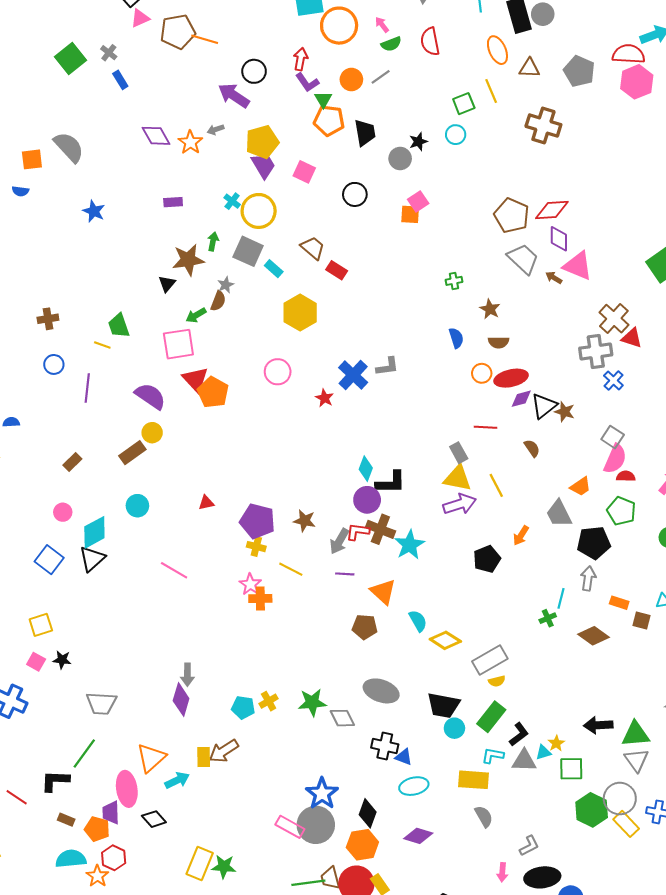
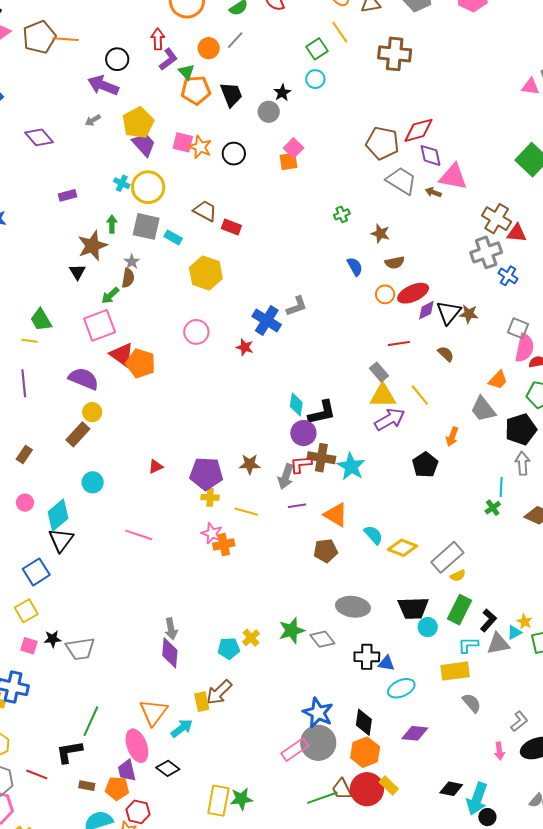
purple L-shape: (307, 82) -> (168, 59), turned -80
orange star: (190, 142) -> (200, 147), moved
blue square: (49, 560) -> (36, 572), moved, turned 32
gray trapezoid: (101, 703) -> (80, 649), moved
pink rectangle: (290, 827) -> (295, 750), turned -52

